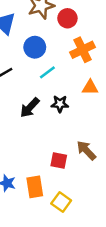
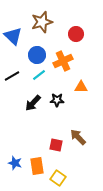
red circle: (67, 18) -> (76, 34), moved
orange cross: (83, 50) -> (63, 61), moved
cyan line: (47, 72) -> (39, 75), moved

